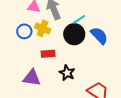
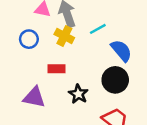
yellow cross: (43, 28) -> (64, 36), moved
black circle: (74, 34) -> (115, 80), moved

